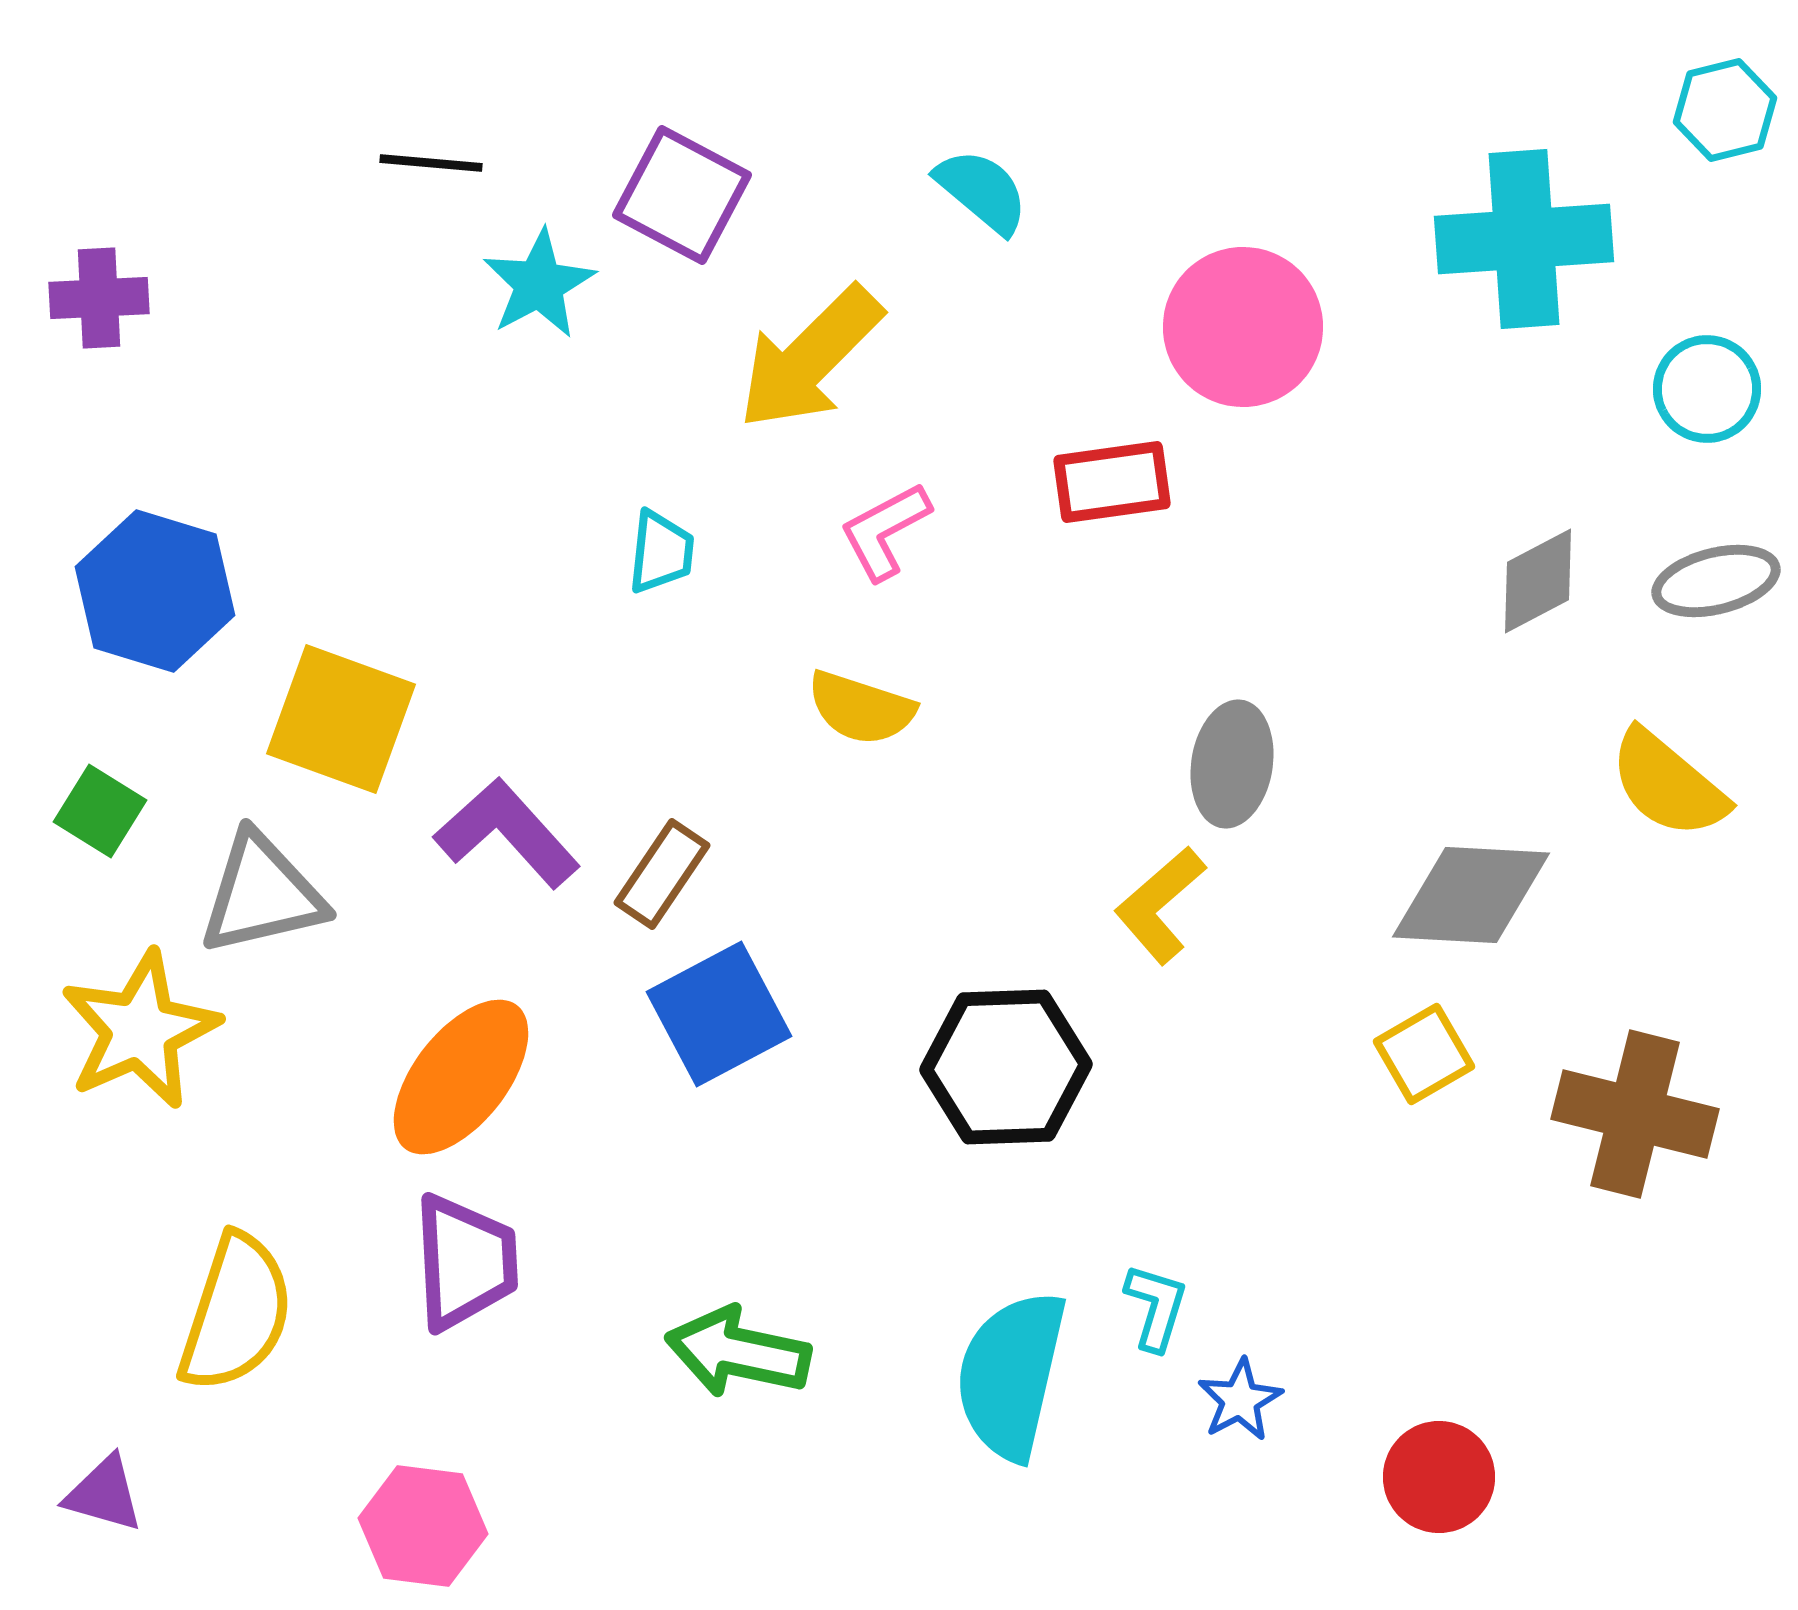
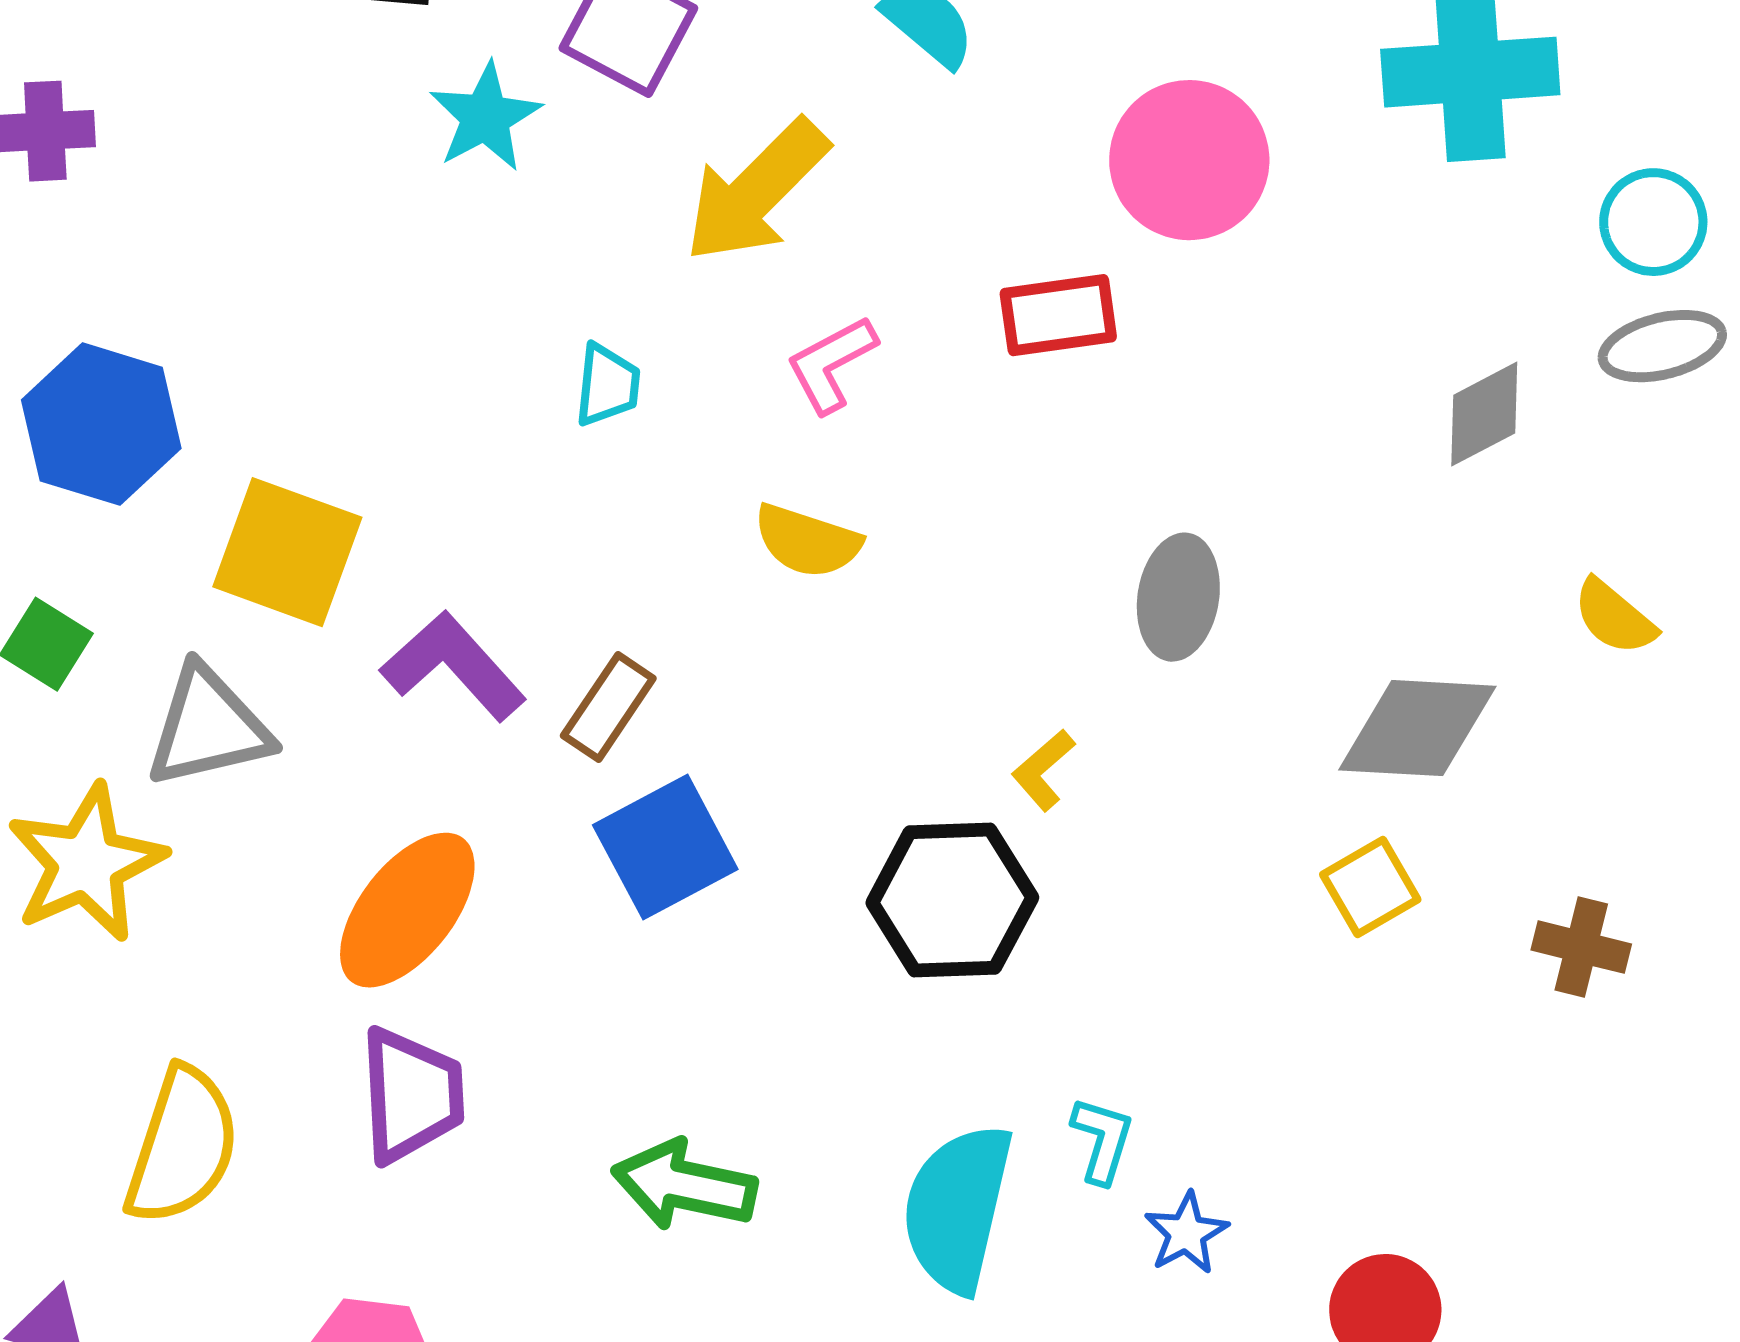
gray ellipse: (1716, 581) -> (1662, 346), moved
yellow semicircle: (1668, 784) -> (1614, 617), size x0.7
yellow L-shape: (1160, 905) -> (1043, 770), moved, size x0.7
brown cross: (1635, 1114) -> (1581, 947), size x0.6

